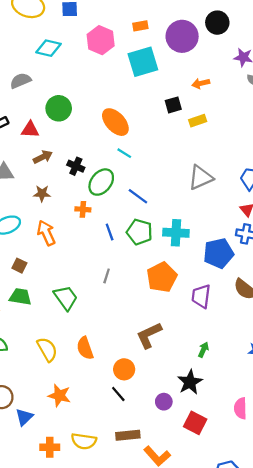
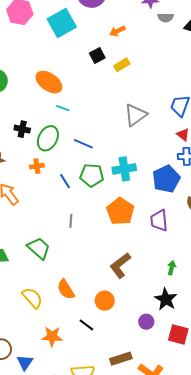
black line: (118, 394) -> (86, 325), moved

